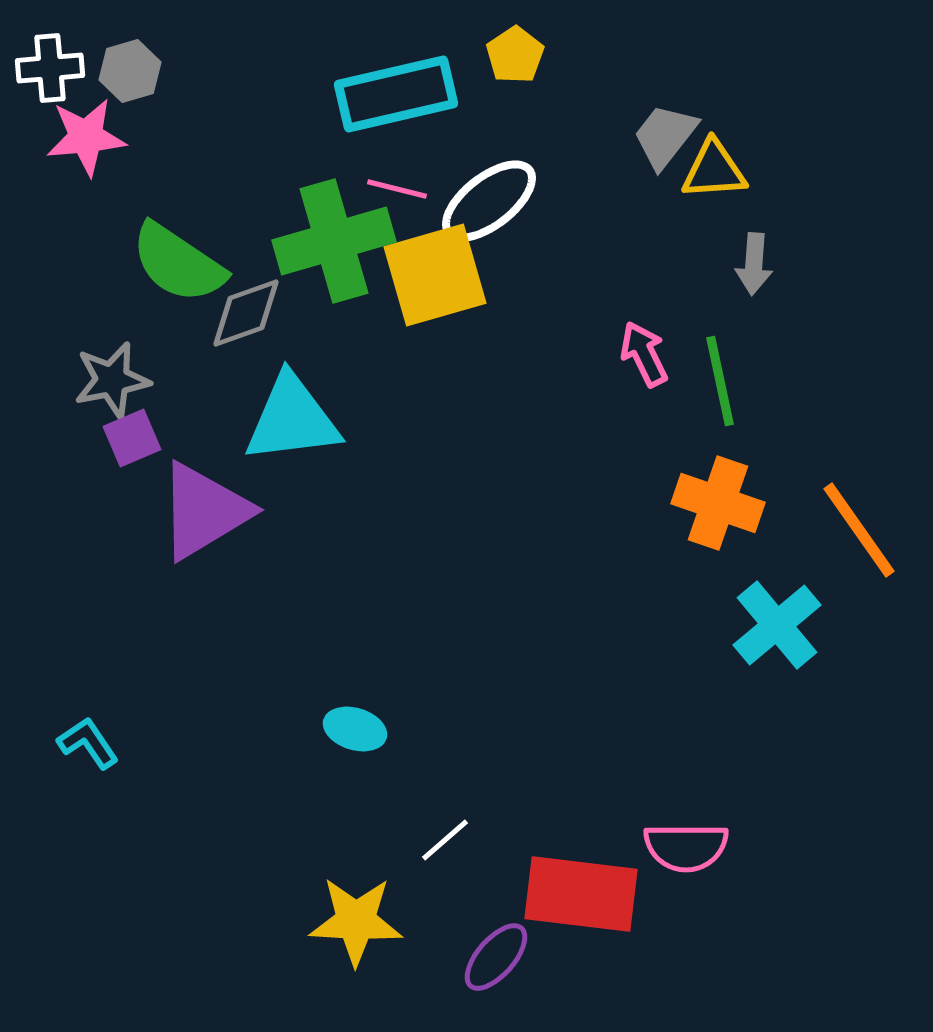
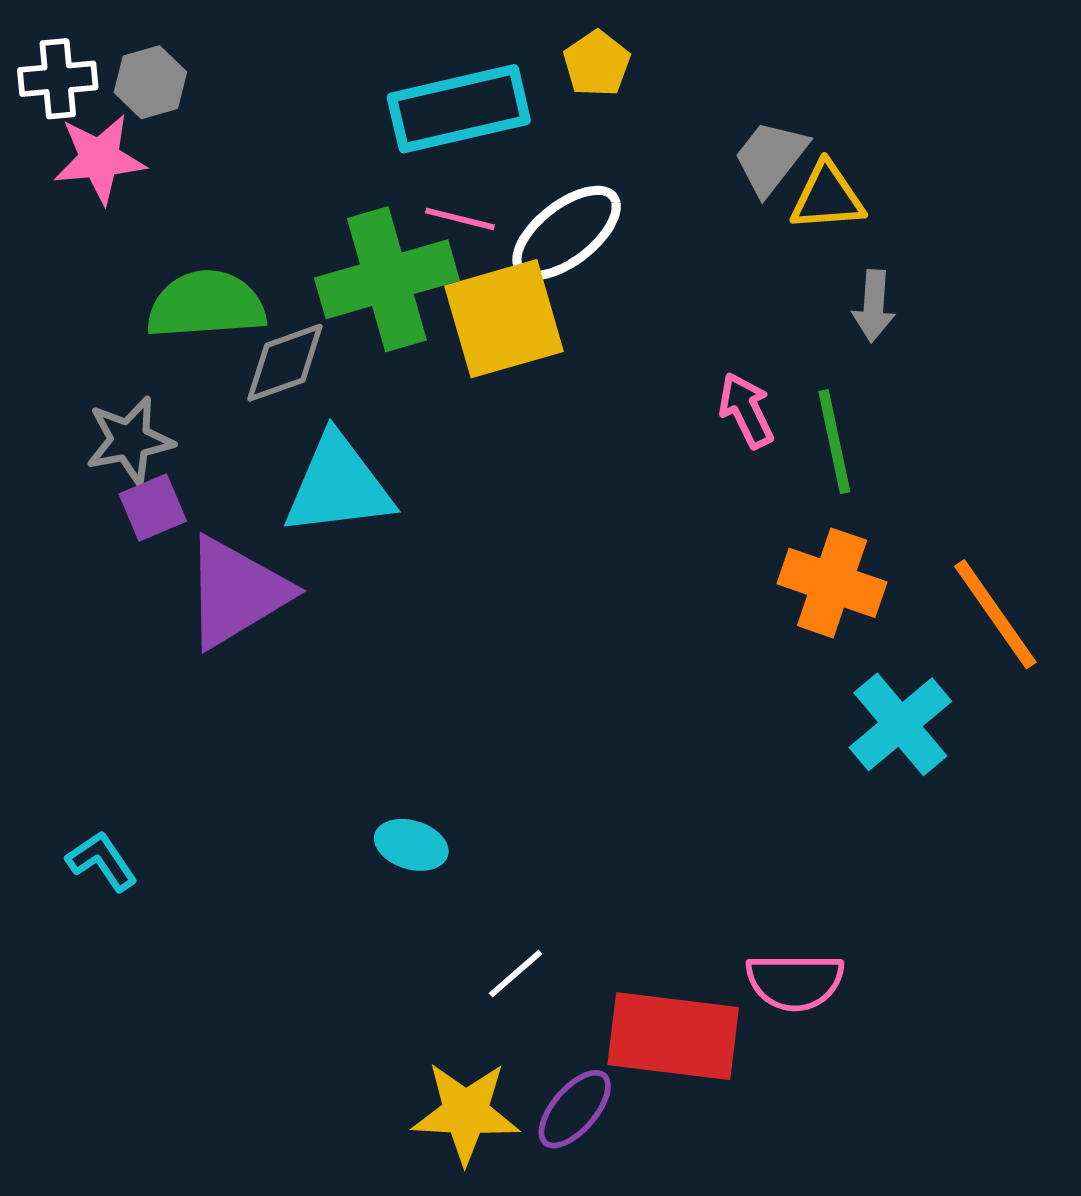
green semicircle: (178, 263) -> (206, 305), turned 142
yellow star: (356, 921) -> (466, 1113), moved

